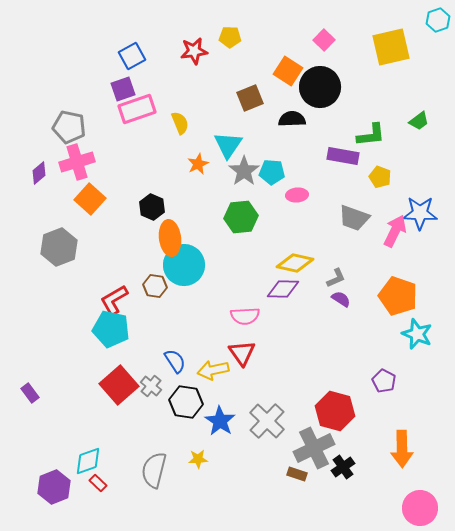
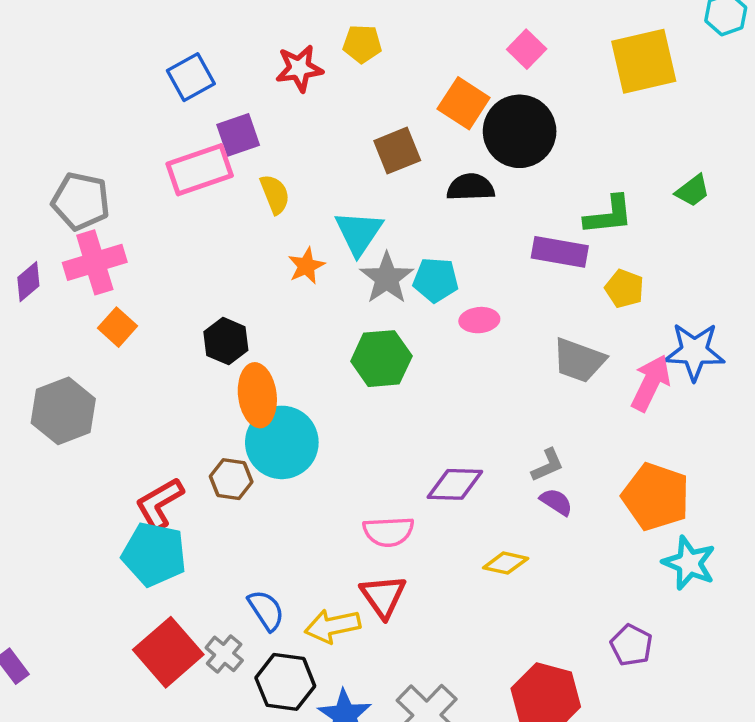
purple square: (123, 89) -> (238, 135), moved
orange square: (90, 199) -> (118, 327), size x0.7
yellow diamond: (295, 263) -> (506, 563), moved, size x0.7

